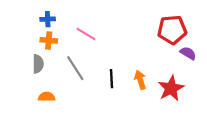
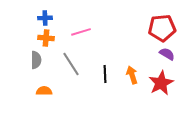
pink line: (86, 34) -> (81, 32), turned -48
purple semicircle: (188, 53) -> (167, 54), moved

